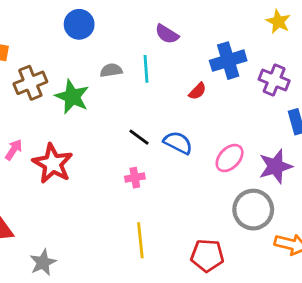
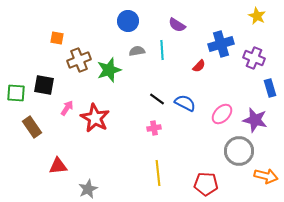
blue circle: (79, 24) -> (128, 21), moved
green star: (72, 97) -> (109, 70), turned 30
purple star: (275, 166) -> (255, 120), turned 30

